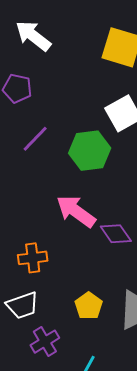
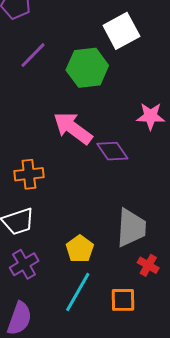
yellow pentagon: (89, 306) -> (80, 249), moved
purple cross: (45, 342) -> (24, 264), moved

